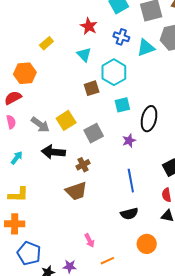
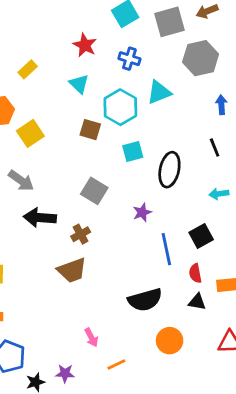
cyan triangle: (146, 48) -> (159, 92), moved
brown square: (92, 88) -> (90, 130), turned 35
yellow square: (66, 120) -> (30, 133), moved
gray square: (94, 133) -> (94, 191), turned -30
purple star: (129, 141) -> (142, 212), moved
blue line: (131, 181) -> (166, 249), moved
black semicircle: (129, 214) -> (145, 300), size x1.4

